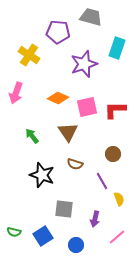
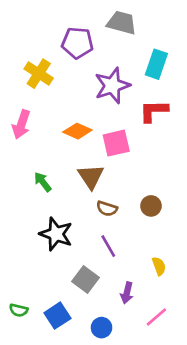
red L-shape: (115, 110) -> (154, 111), moved
brown semicircle: (75, 164) -> (107, 209), moved
purple line: (102, 181) -> (108, 246), moved
gray square: (64, 209) -> (85, 279), turned 30

